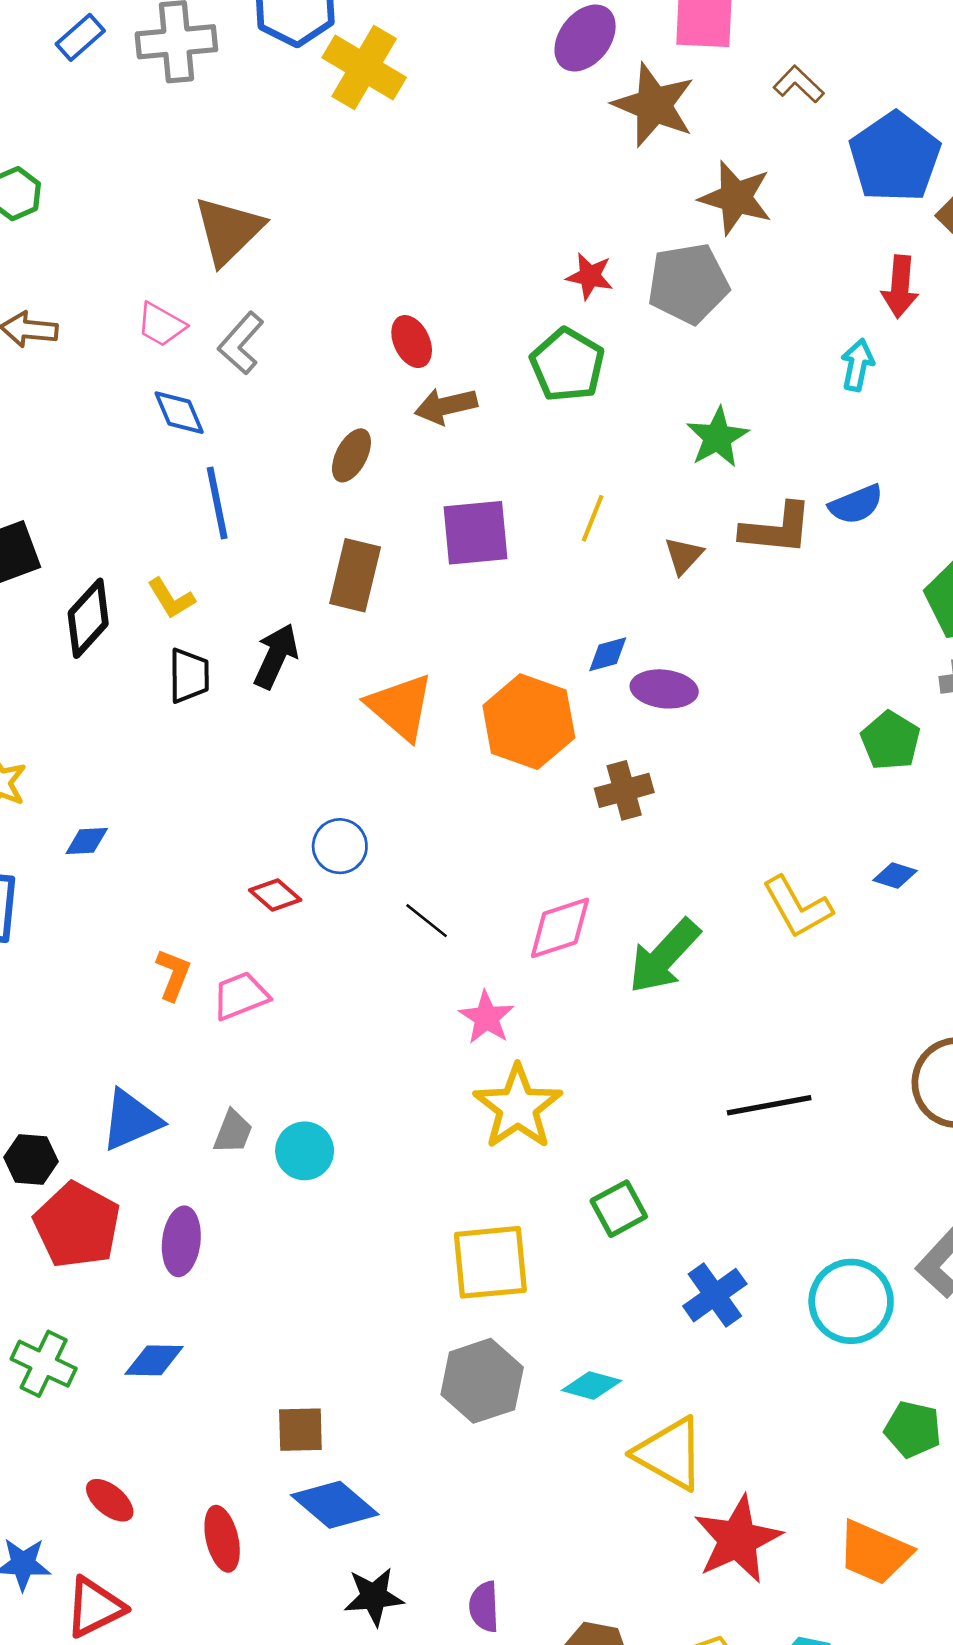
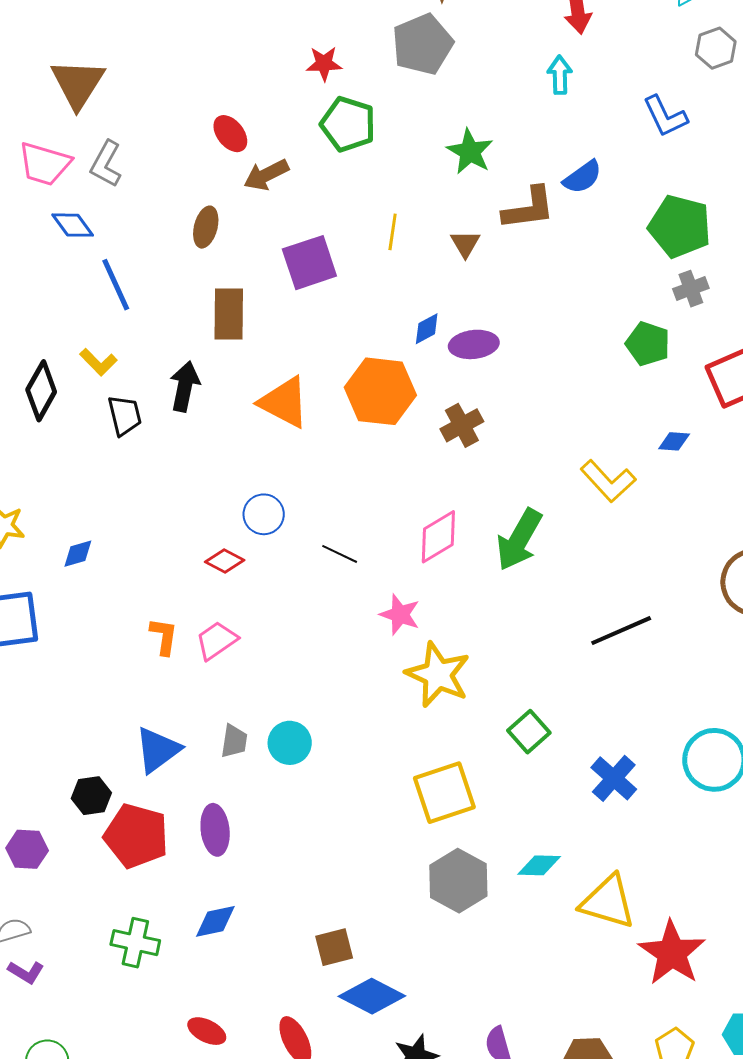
red star: (590, 276) -> (324, 64), moved
pink trapezoid: (161, 325) -> (45, 164), size x1.4

